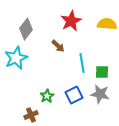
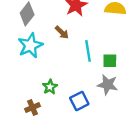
cyan star: (16, 58) -> (30, 45), moved
blue square: (74, 95) -> (79, 101), moved

